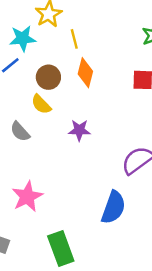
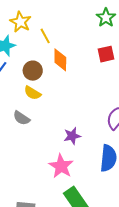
purple star: (79, 130) -> (72, 136), moved
pink star: (27, 197) -> (61, 166), moved

